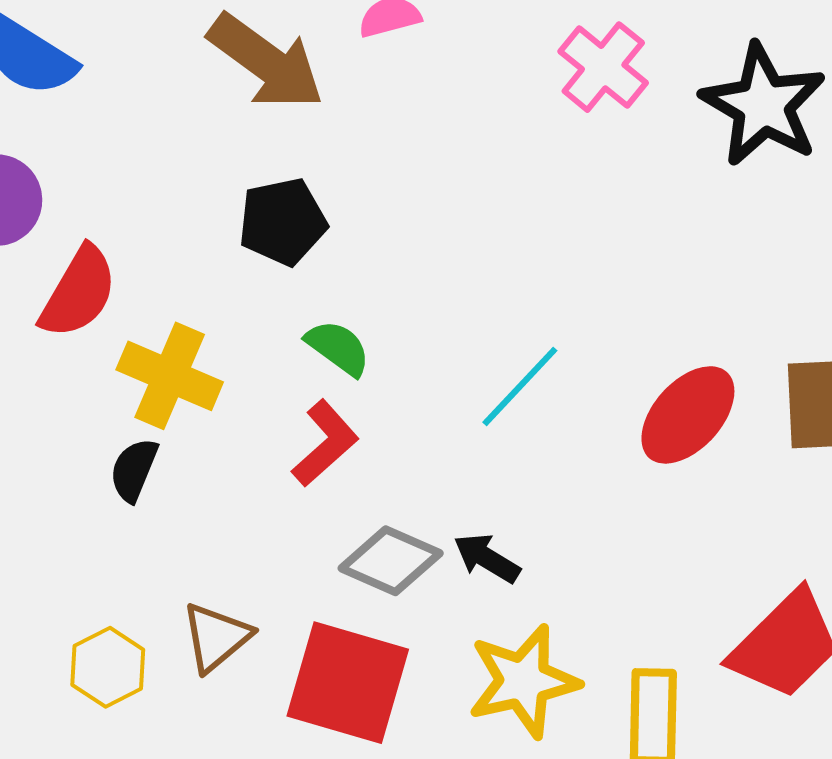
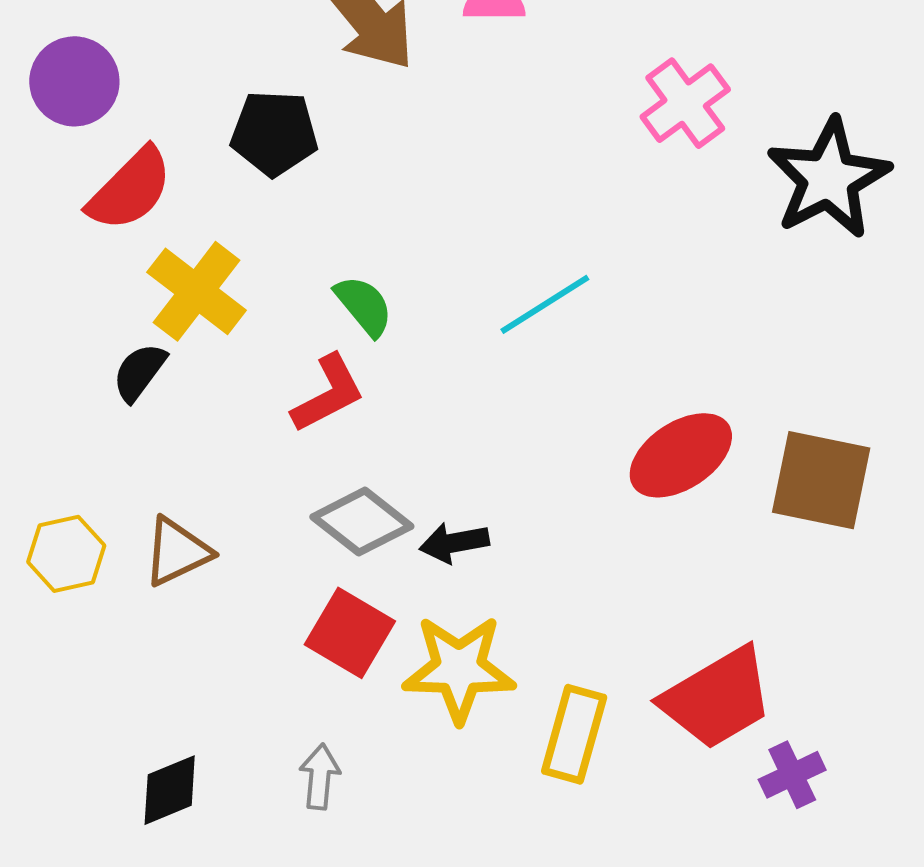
black pentagon: (283, 222) -> (274, 133), moved
cyan line: (520, 386) -> (545, 304), moved
black arrow: (487, 558) -> (454, 543), turned -56
red square: (348, 683) -> (350, 633), moved, size x0.7

